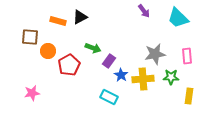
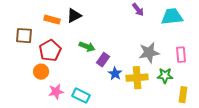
cyan trapezoid: (178, 18) -> (172, 17), turned 130
orange circle: (48, 51) -> (41, 72), moved
red pentagon: (69, 65) -> (50, 51), moved
pink star: (32, 93) -> (56, 92), moved
cyan rectangle: (109, 97) -> (81, 96), moved

